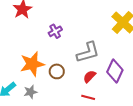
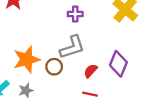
purple cross: (55, 31) -> (75, 14), moved, turned 32
gray L-shape: (88, 52) -> (72, 47), moved

